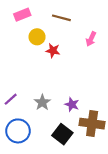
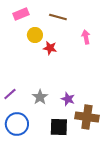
pink arrow: (91, 39) -> (86, 37), turned 144
black square: (62, 134) -> (59, 127), turned -36

